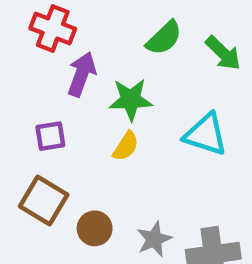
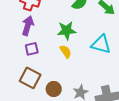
purple arrow: (82, 74) -> (28, 26), moved
yellow semicircle: (126, 146) -> (66, 52), turned -64

